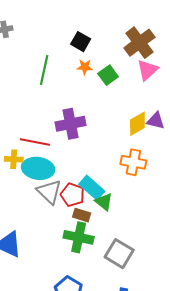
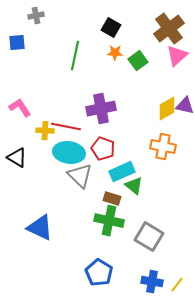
yellow cross: (14, 159) -> (45, 131), moved
cyan rectangle: (92, 188) -> (122, 172), turned -65
red pentagon: (73, 195) -> (103, 149), moved

